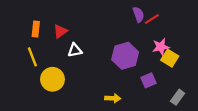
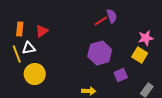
red line: (152, 19) -> (101, 21), moved
pink star: (161, 47) -> (146, 38), moved
white triangle: (75, 50) -> (29, 48), moved

